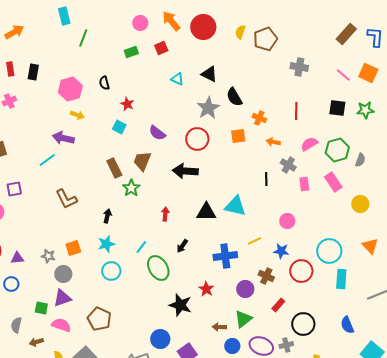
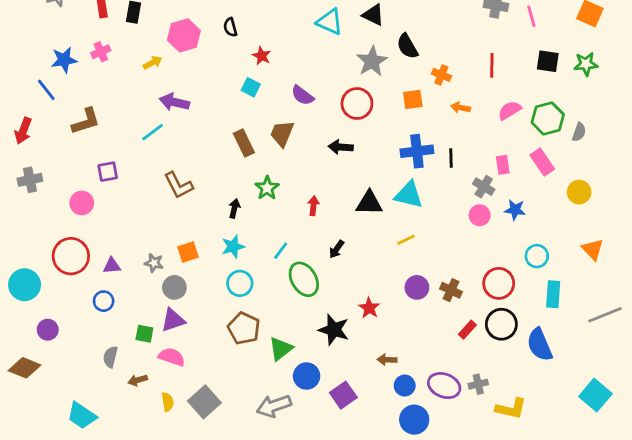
pink line: (343, 75) -> (531, 16), moved, turned 35
cyan triangle: (177, 79) -> (330, 22), size x1.5
yellow arrow: (77, 115) -> (153, 63), moved, turned -48
gray cross: (288, 165) -> (484, 187), moved
black arrow: (185, 171) -> (341, 147), size x0.7
green star: (131, 188) -> (267, 188), moved
yellow line: (254, 241) -> (406, 240), moved
blue star: (281, 251) -> (515, 210), moved
cyan circle: (329, 251) -> (537, 256), size x0.7
blue cross: (225, 256) -> (417, 151), moved
purple circle: (245, 289) -> (417, 287), moved
brown pentagon: (99, 319) -> (244, 328), moved
green triangle: (243, 319) -> (281, 349), moved
black circle: (303, 324) -> (501, 324), moved
blue semicircle: (347, 325) -> (540, 345), moved, size x1.4

